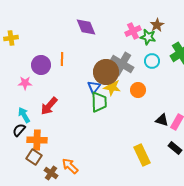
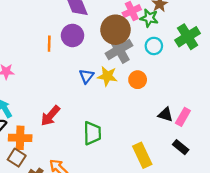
gray cross: (122, 64) -> (119, 49), turned 30
purple circle: (41, 65) -> (72, 35), moved
brown circle: (106, 72) -> (115, 30), moved
green trapezoid: (99, 102) -> (92, 133), moved
red arrow: (49, 106) -> (50, 116), moved

